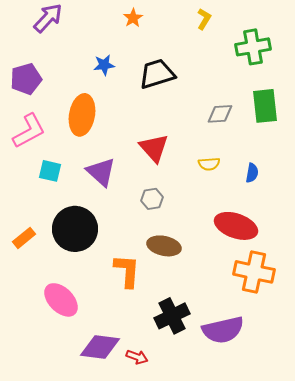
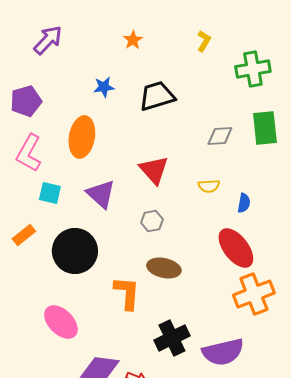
pink L-shape: (29, 131) -> (29, 153), turned 147
blue semicircle: (252, 173) -> (244, 203), moved
red ellipse: (236, 226) -> (236, 248), turned 33
orange rectangle: (24, 238) -> (24, 235), moved
orange cross: (254, 272) -> (254, 294), turned -33

